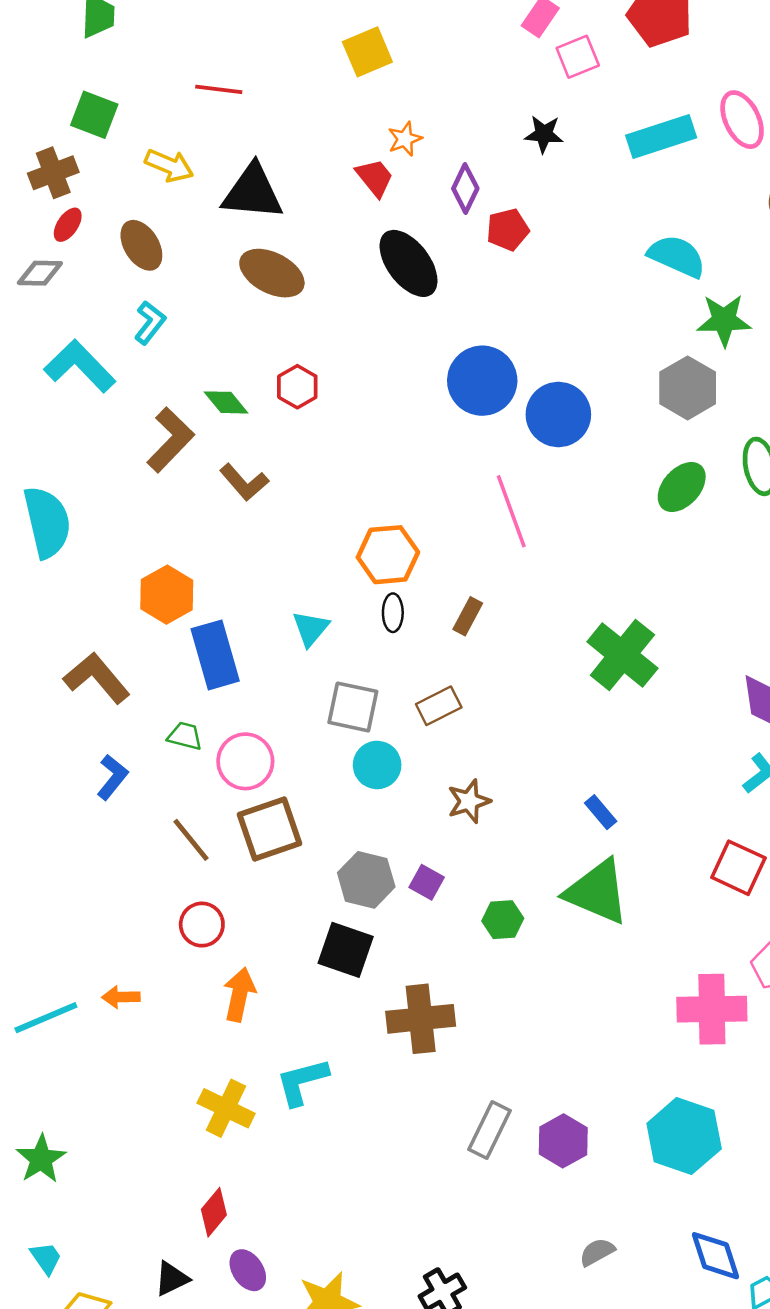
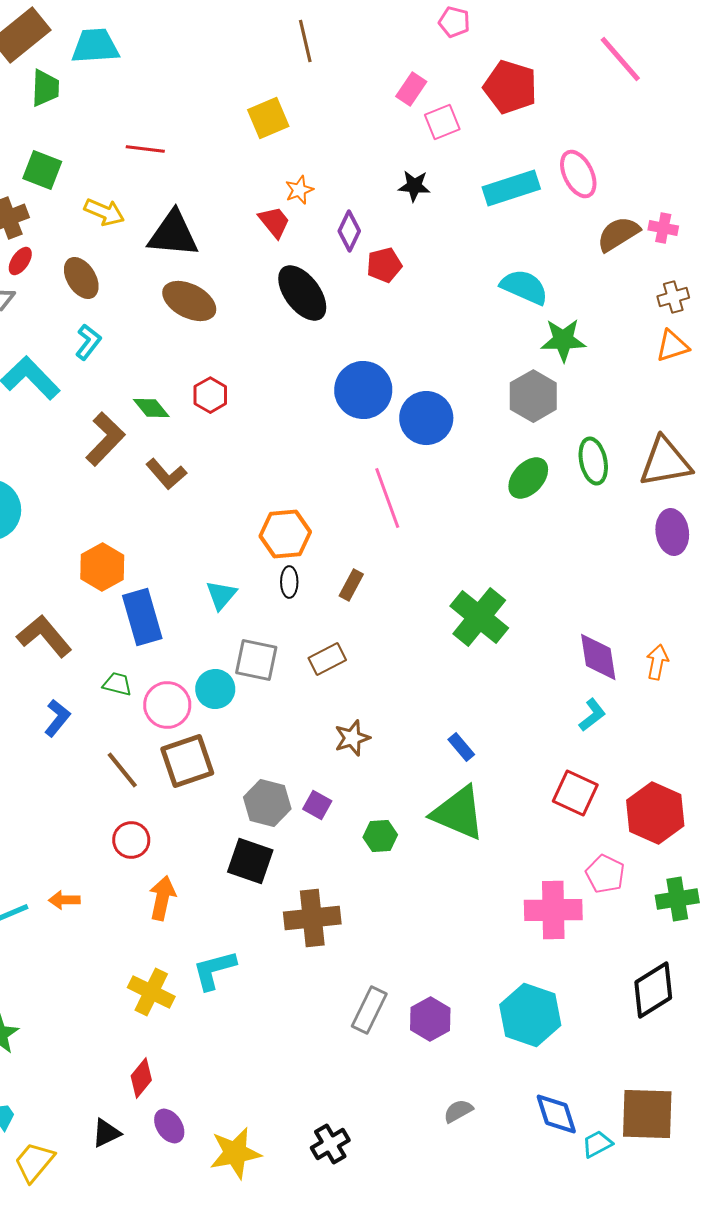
cyan circle: (377, 765) -> (215, 689), moved

